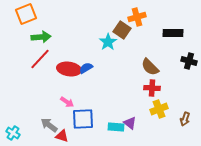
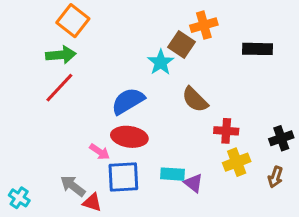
orange square: (26, 14) -> (73, 21), moved, turned -30
black cross: (189, 61) -> (281, 138), moved, turned -35
brown semicircle: (150, 67) -> (195, 100), moved
blue semicircle: (86, 68) -> (128, 101), size x1.6
red ellipse: (69, 69) -> (129, 137), moved
cyan rectangle: (116, 127) -> (173, 174), moved

